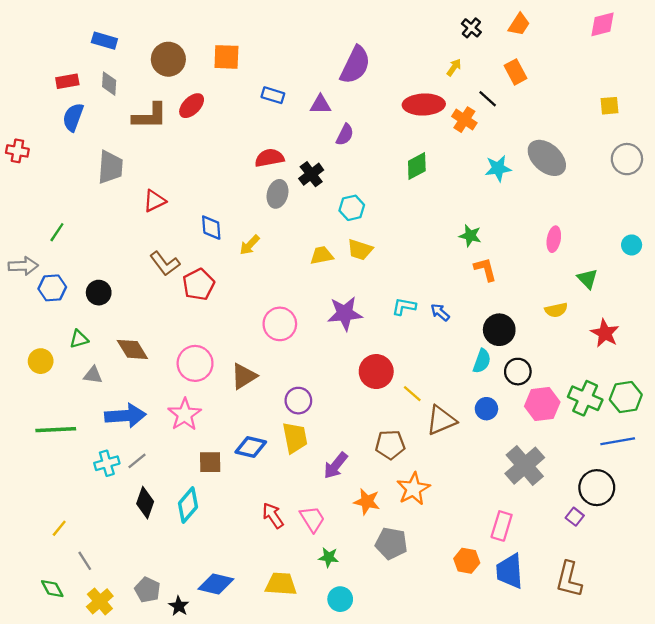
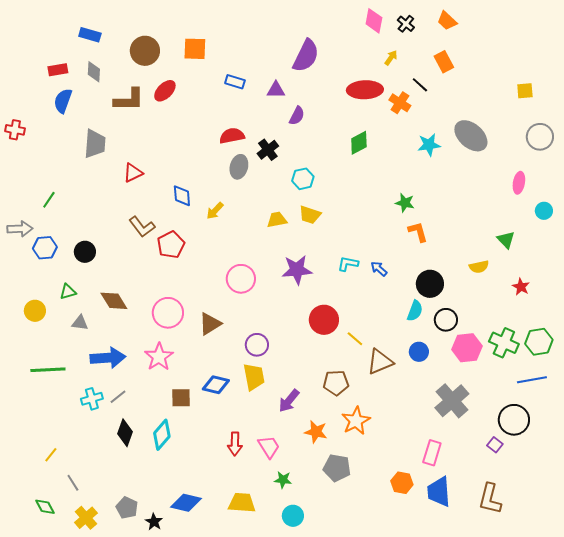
orange trapezoid: (519, 24) -> (447, 21), turned 100
pink diamond: (603, 24) -> (374, 21), moved, turned -65
pink ellipse: (554, 239) -> (519, 183), moved
red star: (605, 333) -> (521, 287), size x0.7
red arrow: (273, 515) -> (235, 444), turned -145

